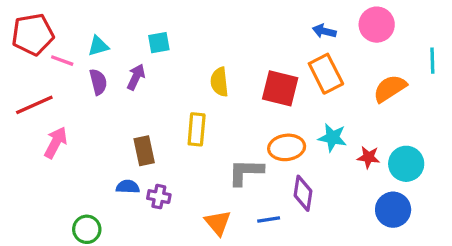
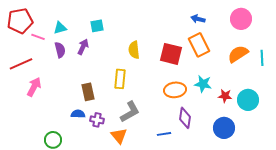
pink circle: (377, 25) -> (241, 19), moved
cyan line: (432, 61) -> (262, 58), moved
gray L-shape: (246, 172) -> (130, 112), moved, turned 150
blue circle: (393, 210) -> (224, 128), moved
orange triangle: (218, 223) -> (119, 136), moved

